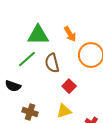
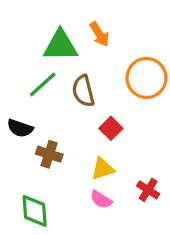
orange arrow: (70, 34) -> (99, 34), moved
brown cross: (30, 112) -> (49, 154), moved

